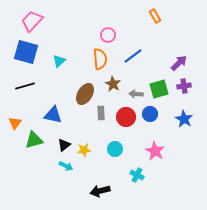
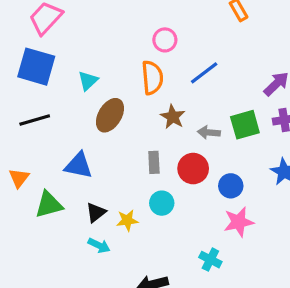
brown ellipse: (85, 94) -> (110, 115), moved
blue circle: (150, 114) -> (231, 186), moved
cyan circle: (115, 149) -> (162, 203), moved
pink star: (155, 151) -> (239, 222), turned 30

